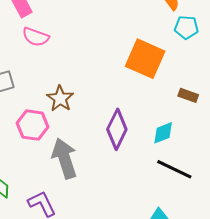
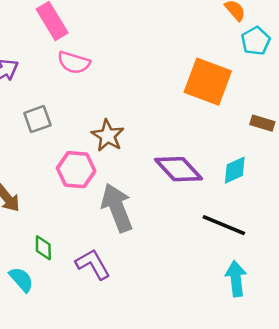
cyan pentagon: (186, 27) -> (256, 41), turned -30
purple diamond: (117, 129) -> (179, 169), turned -66
black line: (174, 169) -> (224, 225), moved

